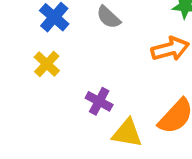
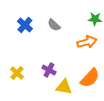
yellow cross: (47, 64) -> (17, 73), moved

